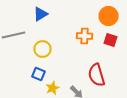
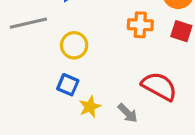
red semicircle: (96, 75) -> (159, 86), turned 135

